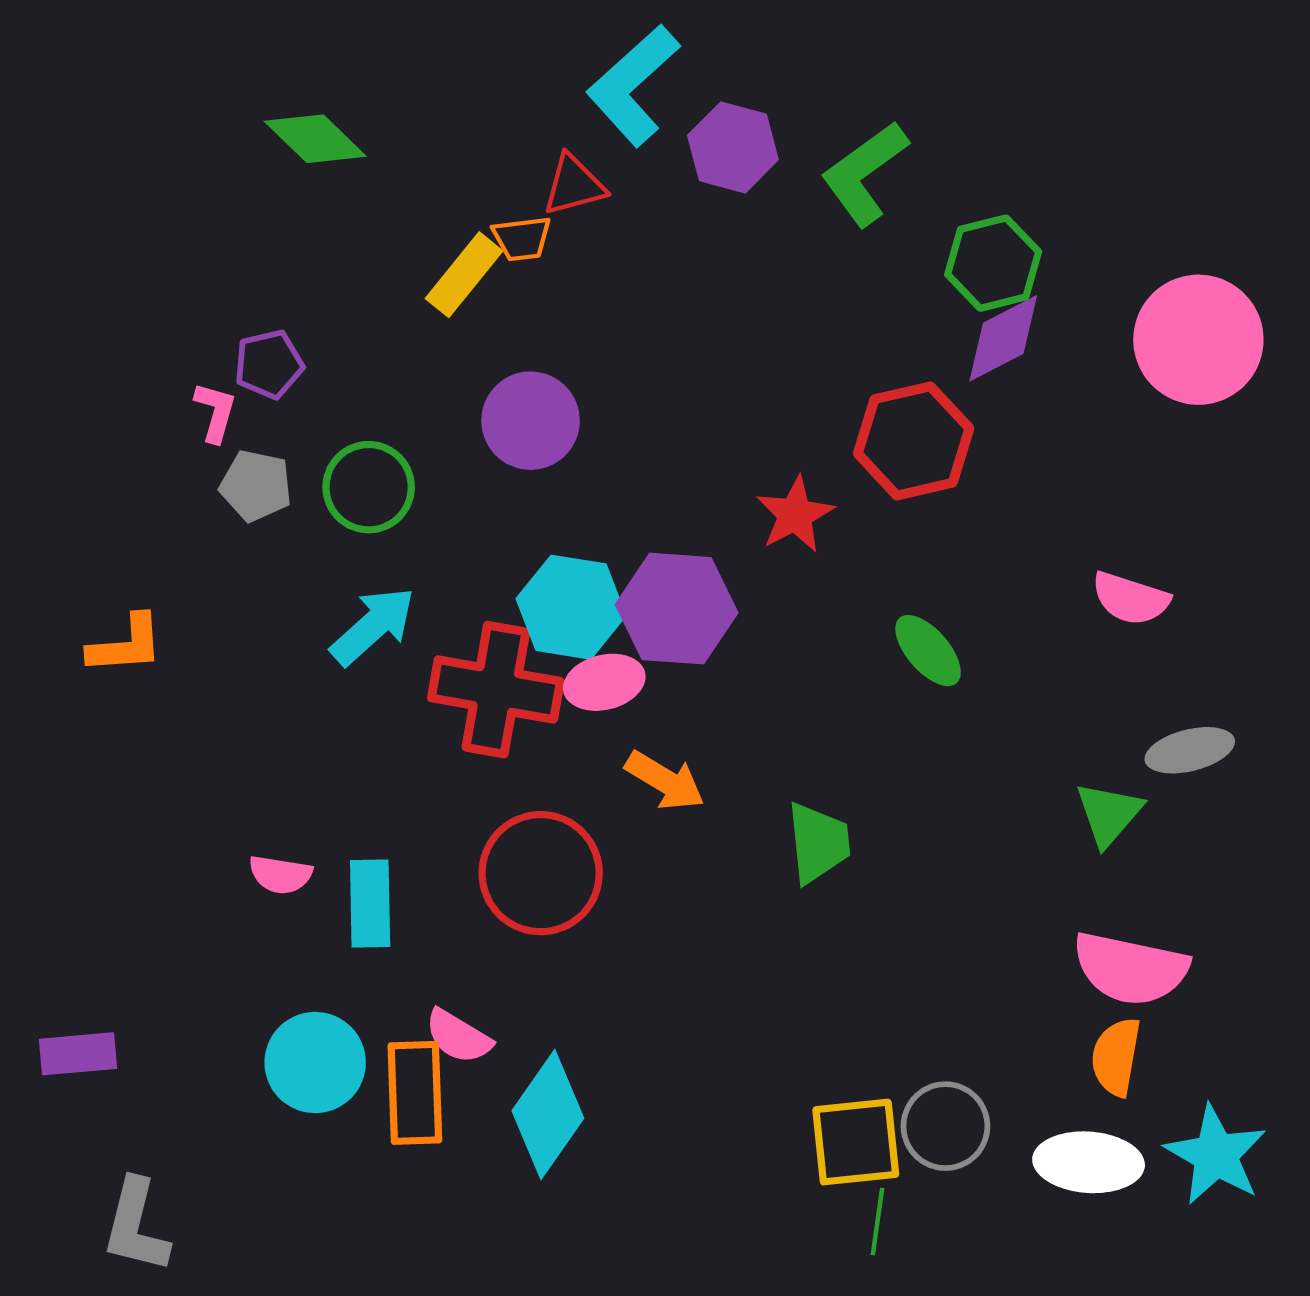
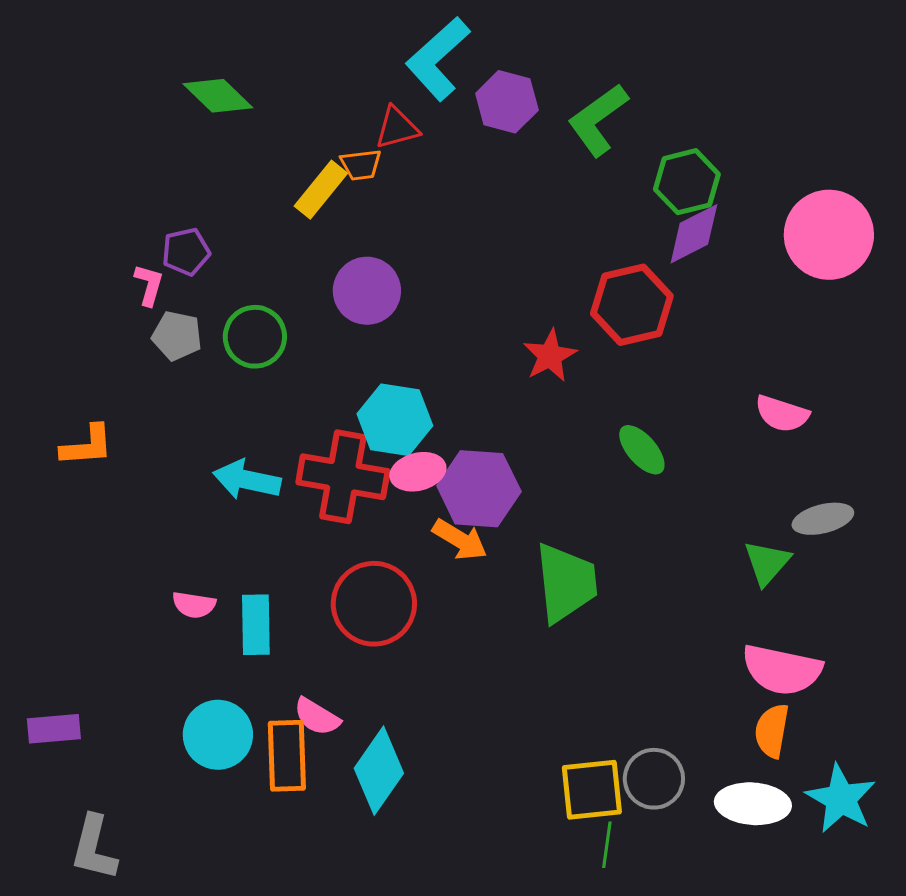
purple hexagon: (677, 609) -> (479, 489), moved
cyan arrow: (373, 626) -> (247, 480), moved, turned -126
green trapezoid: (818, 843) -> (566, 583), size x1.4

